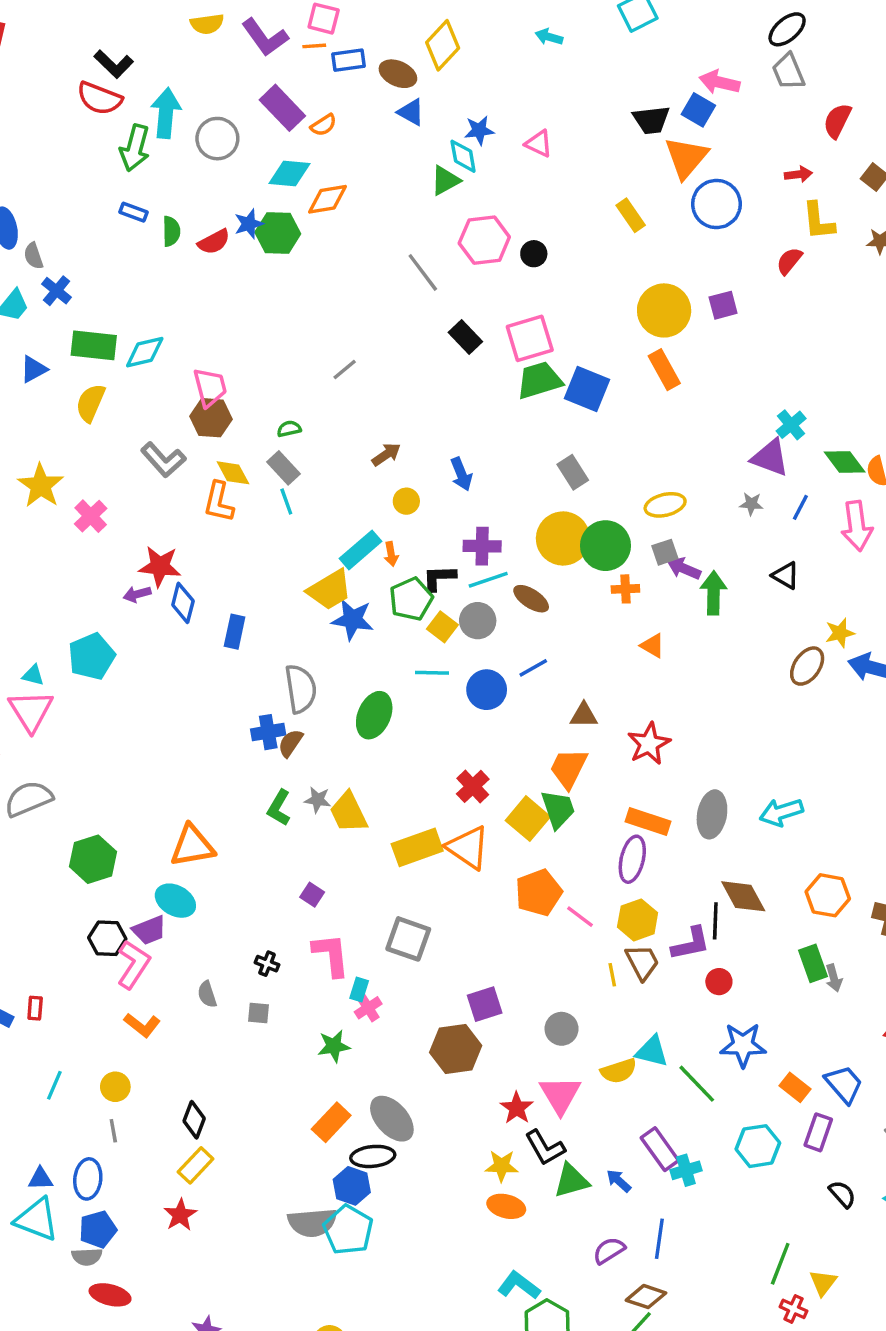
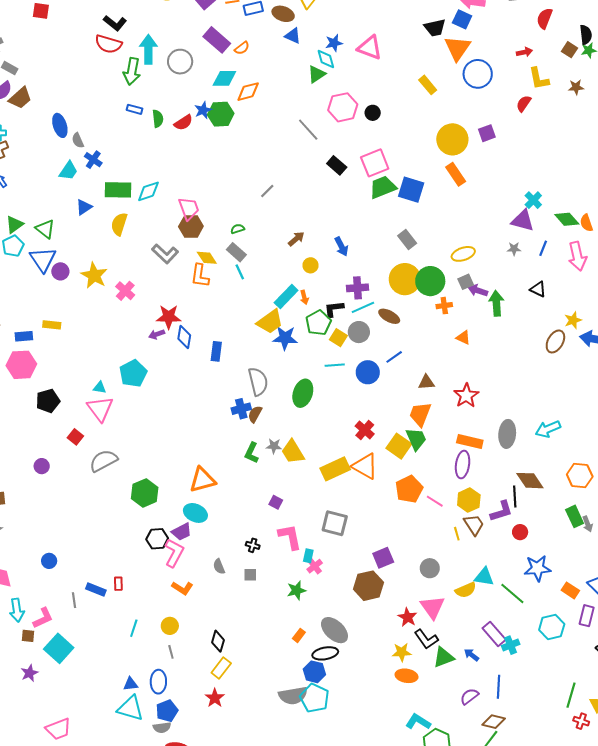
pink triangle: (539, 144) -> (370, 48), size x1.5
orange rectangle: (331, 1122) -> (299, 635), size x0.6

